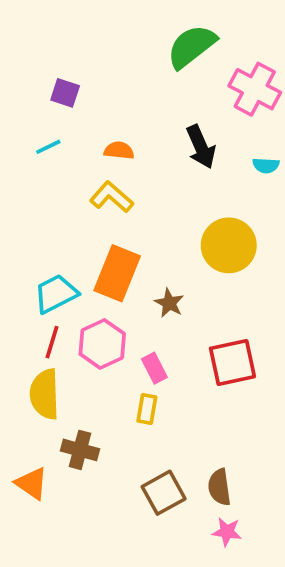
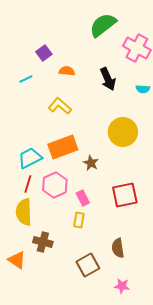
purple square: (65, 93) -> (44, 53), moved, turned 35
orange semicircle: (119, 151) -> (67, 71), moved
orange rectangle: (117, 273) -> (63, 147), turned 48
brown semicircle: (219, 487) -> (118, 248), moved

